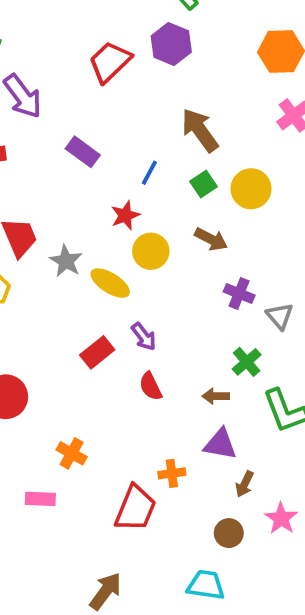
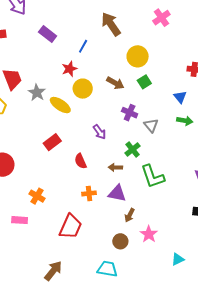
green square: (203, 184) -> (144, 82), moved
purple arrow: (144, 337) -> (99, 132), moved
orange cross: (172, 473) -> (89, 193), moved

